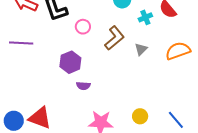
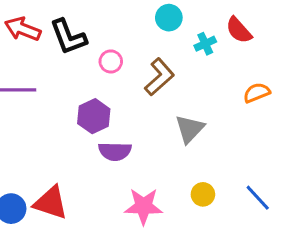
gray triangle: (141, 49) -> (190, 129), moved, size x1.5
orange semicircle: (178, 51) -> (257, 93), size x0.7
purple semicircle: (83, 86) -> (115, 151), size x1.5

